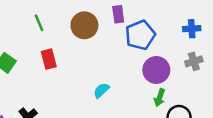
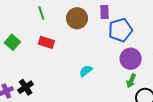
red rectangle: (49, 59) -> (46, 42), turned -63

